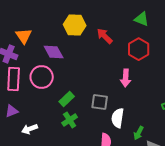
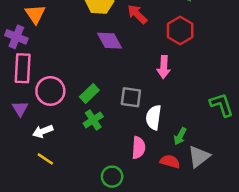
purple diamond: (54, 52) -> (110, 41), moved
pink circle: (42, 77) -> (50, 91), moved
purple triangle: (12, 111) -> (20, 109), turned -40

